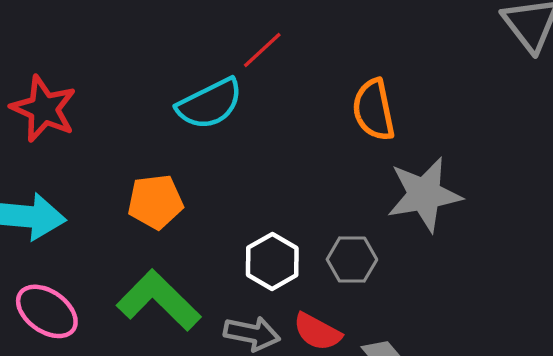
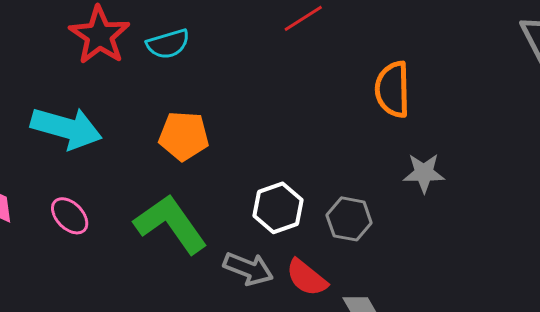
cyan semicircle: (210, 104) -> (168, 44), moved, size x0.7
gray star: (424, 195) -> (424, 173), size x0.6
pink ellipse: (47, 311) -> (70, 216), size x0.7

